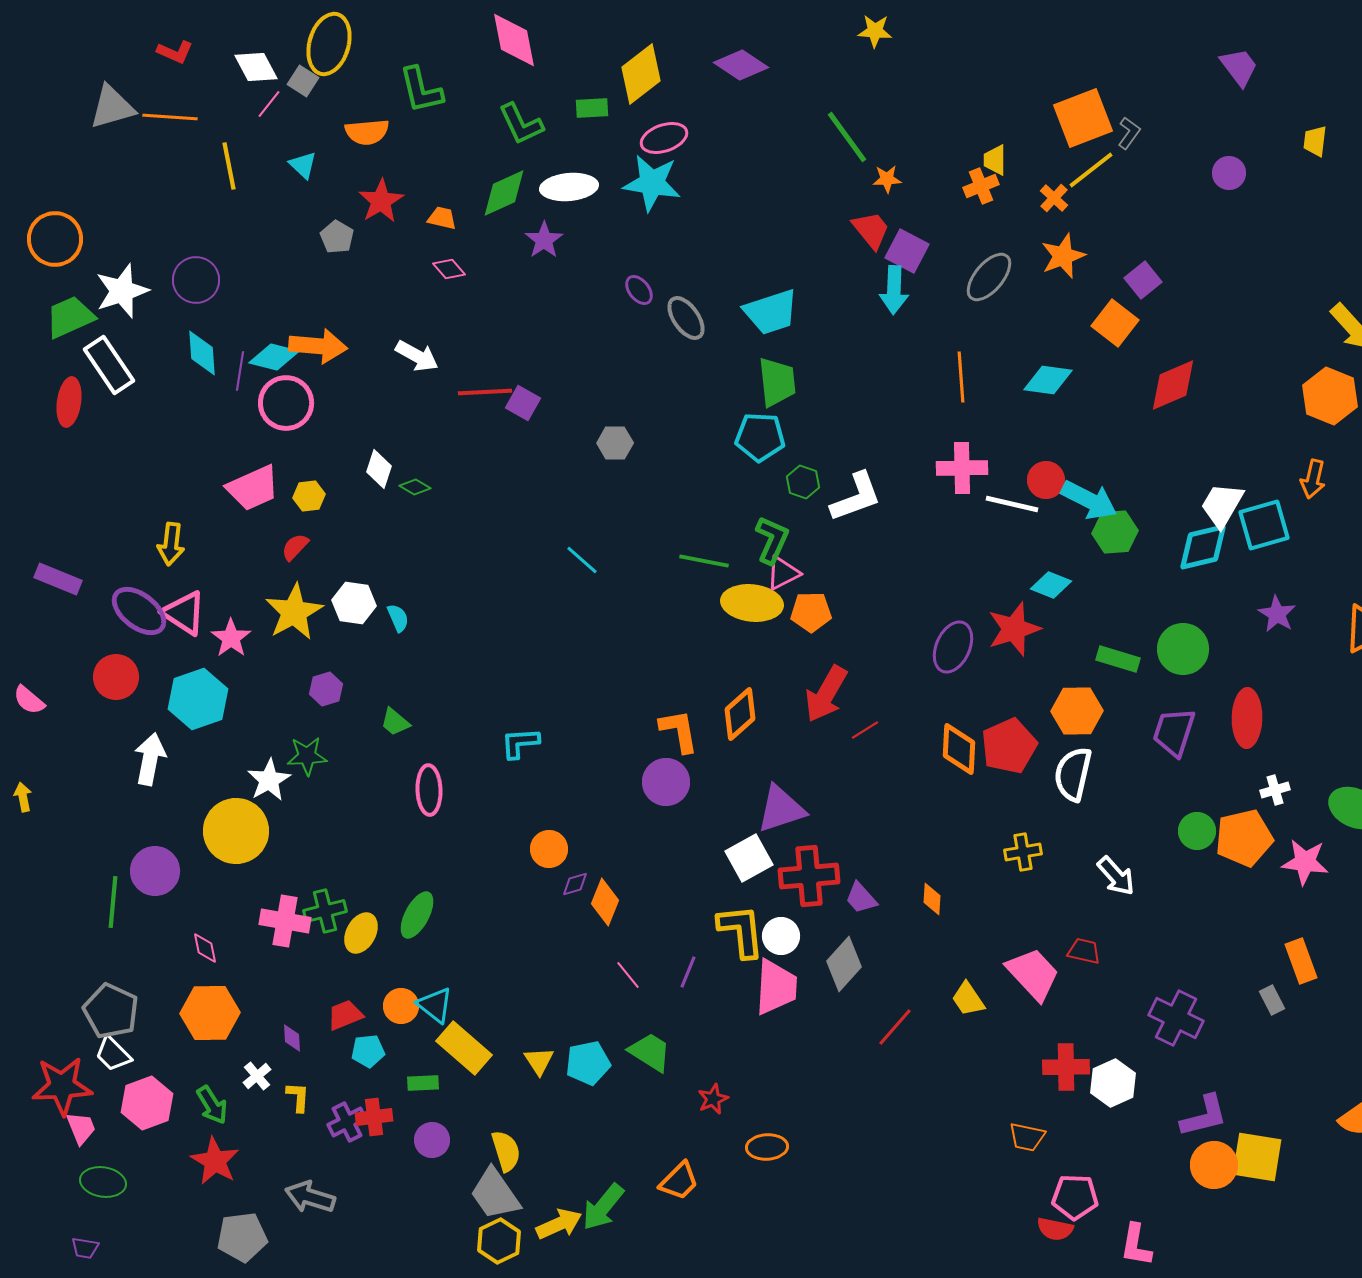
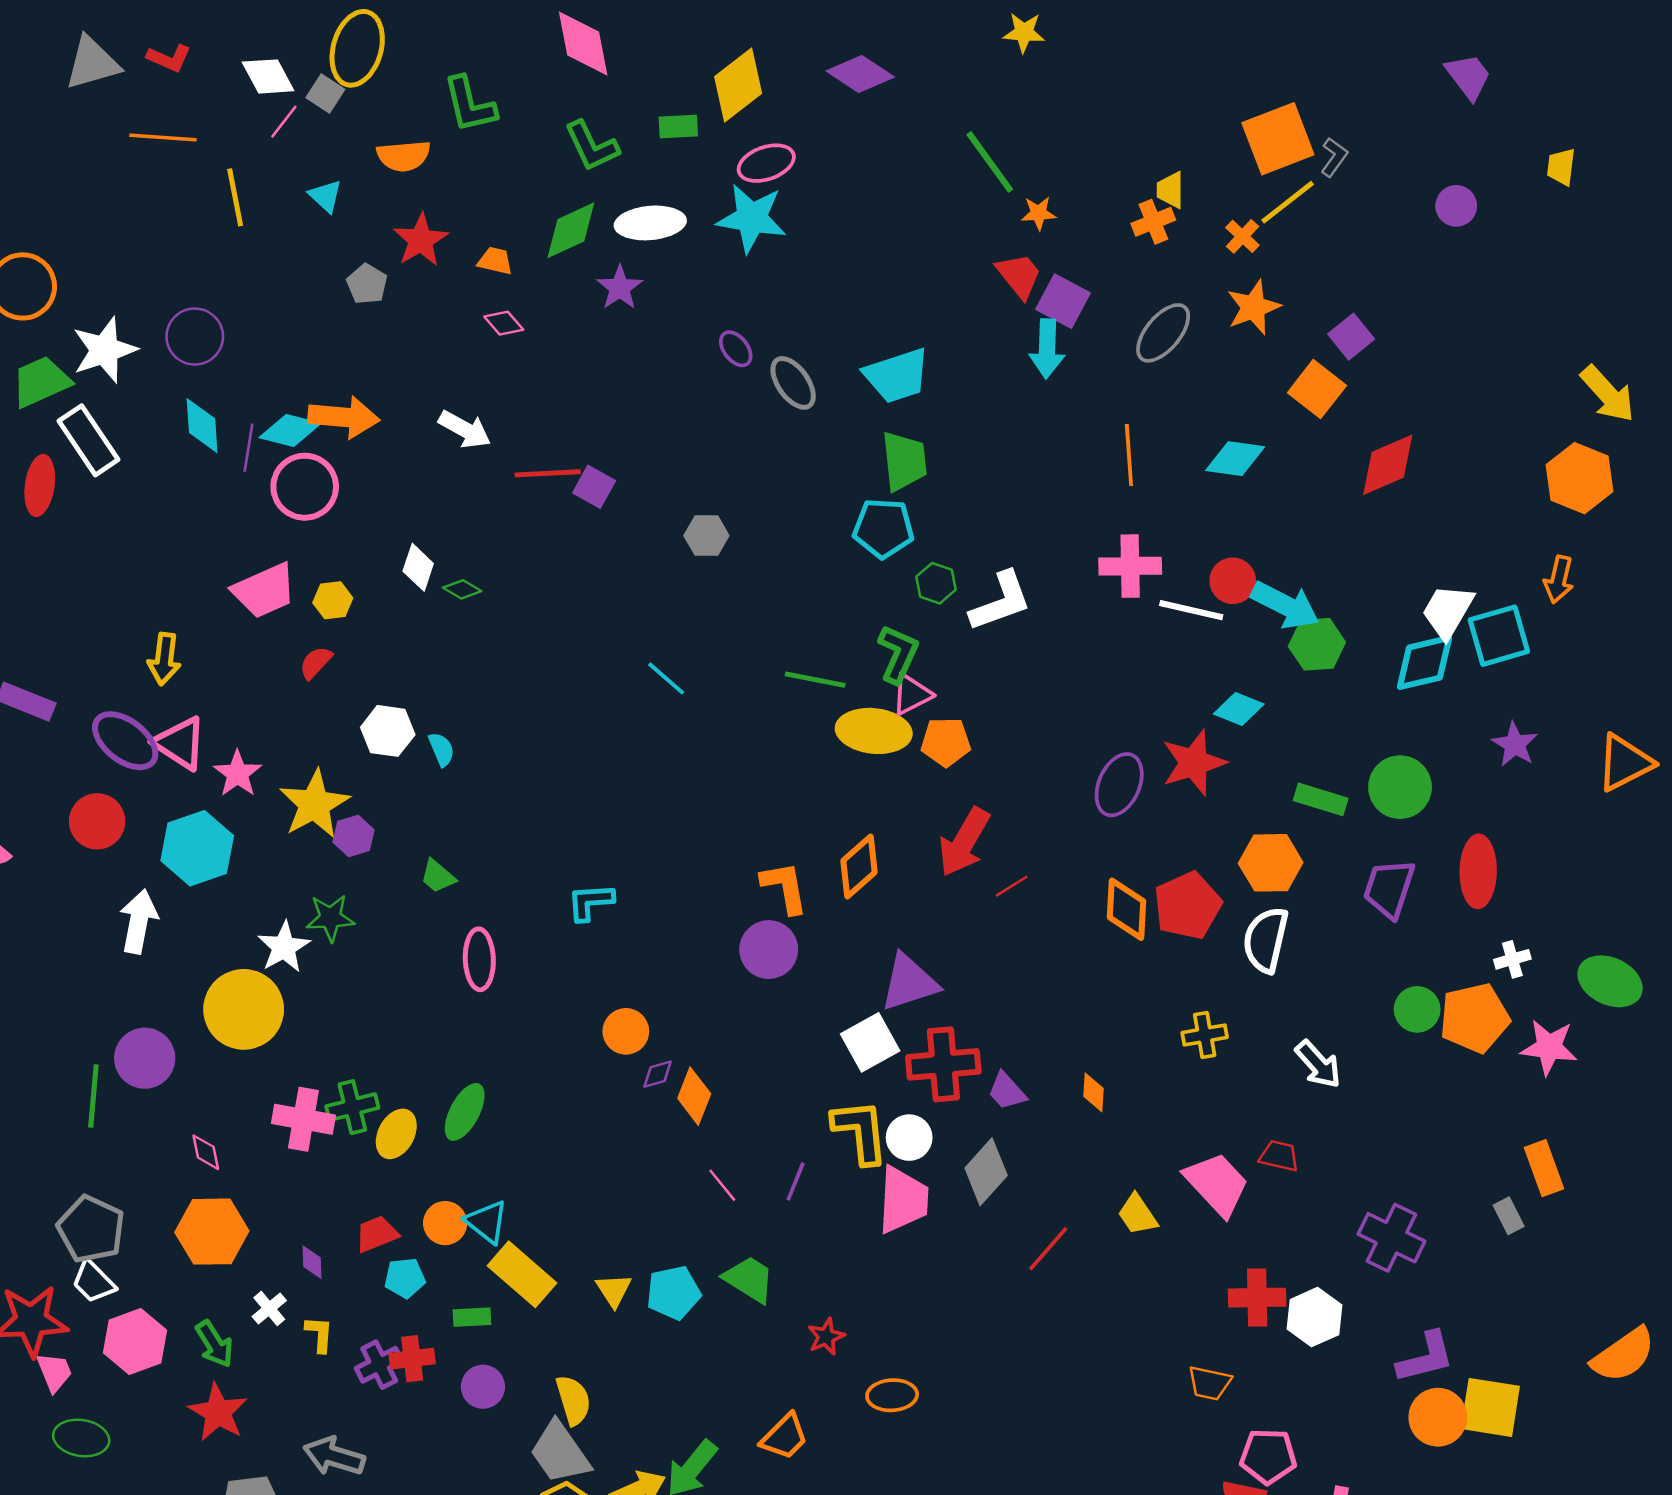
gray triangle: (112, 107) -> (92, 63), moved
yellow star: (294, 612) -> (314, 804), moved

